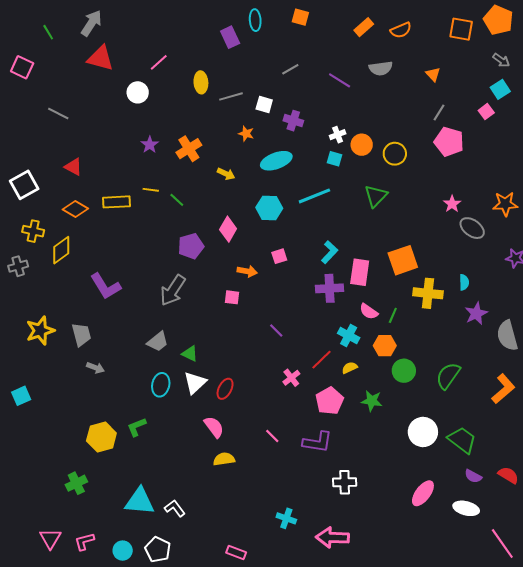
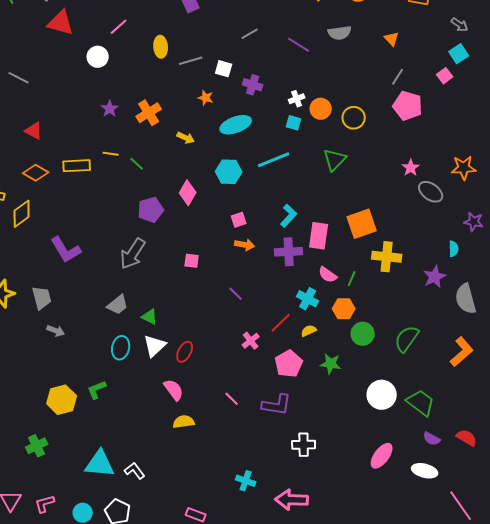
orange arrow: (247, 271) -> (245, 245), moved
cyan semicircle: (464, 282) -> (454, 249), moved

